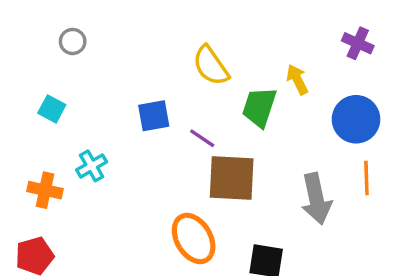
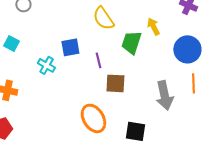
purple line: (202, 138) -> (98, 60), turned 42
cyan cross: (92, 166) -> (46, 65), moved, turned -30
brown square: (232, 178) -> (115, 83), size x0.7

